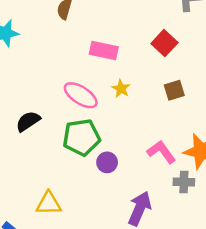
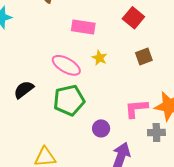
pink L-shape: (161, 152) -> (136, 108), turned -55
purple circle: (107, 162) -> (101, 128), moved

